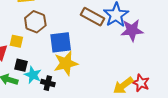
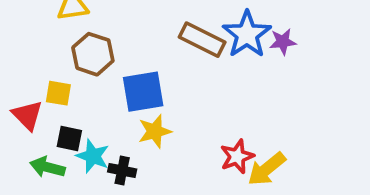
purple star: (132, 30) -> (283, 42), moved, size x0.6
yellow star: (66, 63) -> (155, 131), size x0.7
red star: (141, 83) -> (237, 157), moved, turned 30

